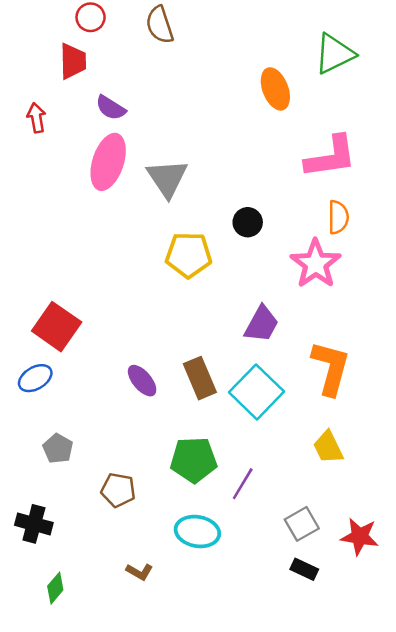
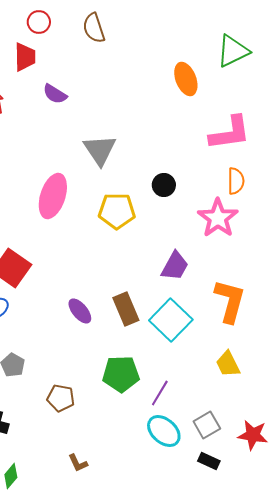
pink ellipse: (108, 162) -> (53, 196), moved
cyan ellipse: (197, 532) -> (164, 431), moved, turned 32
brown L-shape: (140, 572) -> (78, 463), turned 35

